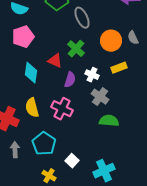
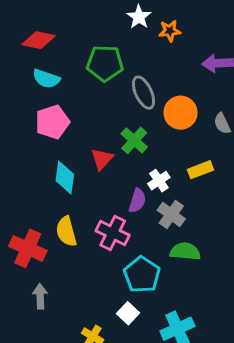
orange circle: (111, 41) -> (181, 113), moved
red triangle: (55, 61) -> (102, 159), turned 49
white cross: (92, 75) -> (159, 181), turned 32
purple semicircle: (70, 80) -> (137, 201), moved
cyan pentagon: (44, 144) -> (142, 275), moved

